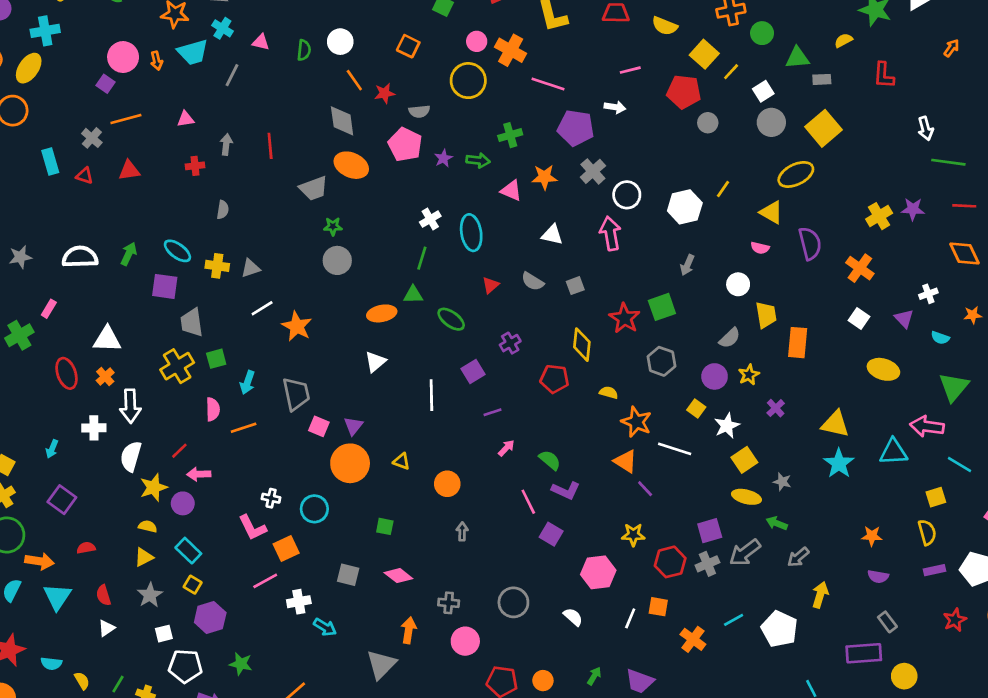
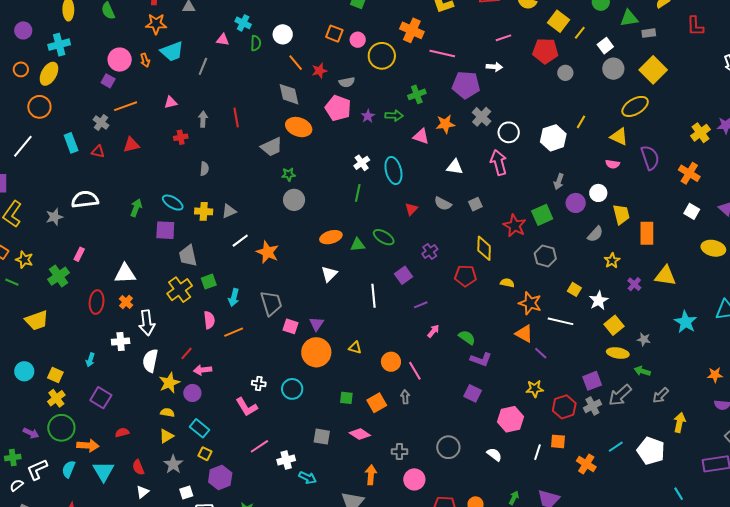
cyan cross: (222, 28) -> (243, 23), moved
pink circle: (477, 41) -> (358, 40), moved
white semicircle: (80, 257) -> (85, 199), moved
green triangle: (413, 295) -> (358, 245), moved
red ellipse: (66, 373) -> (97, 302), turned 30
purple circle: (715, 376) -> (576, 203), moved
yellow triangle: (835, 424) -> (665, 276), moved
pink line: (528, 502) -> (415, 371), moved
orange square: (286, 548) -> (377, 403), moved

